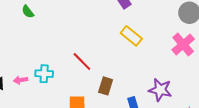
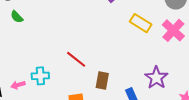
yellow rectangle: (131, 36) -> (141, 23), moved
purple star: (160, 90) -> (156, 78), turned 30

